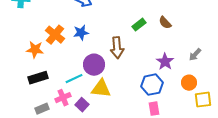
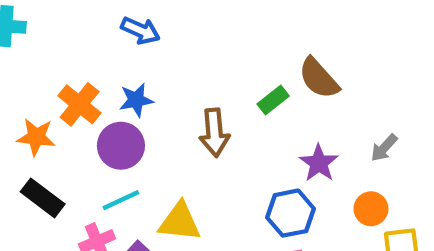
brown semicircle: (165, 23) -> (319, 78), size x1.5
green rectangle: (139, 25) -> (273, 100), moved
purple circle: (94, 65) -> (121, 146), moved
black rectangle: (38, 78) -> (43, 198), turned 54

